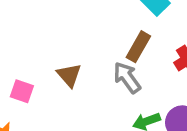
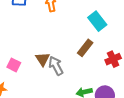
gray arrow: (127, 78) -> (56, 66), moved

